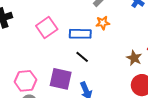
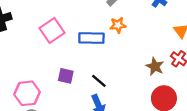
black line: (82, 57) -> (99, 81), moved
purple square: (61, 79) -> (66, 76), moved, size x0.6

